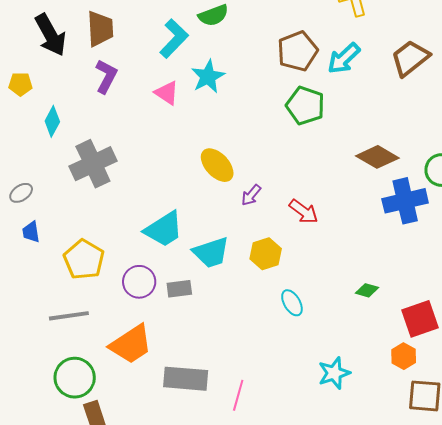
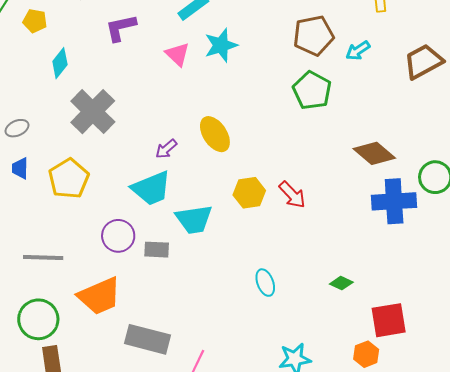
cyan arrow: (344, 58) -> (358, 51), size x0.7
purple L-shape: (106, 76) -> (121, 28), turned -140
gray cross: (93, 164) -> (93, 112), turned -30
purple arrow: (251, 195) -> (166, 149), moved
yellow hexagon: (266, 254) -> (249, 193), moved
yellow pentagon: (84, 260) -> (69, 179), moved

